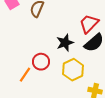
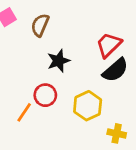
black star: (65, 43) -> (59, 61), moved

